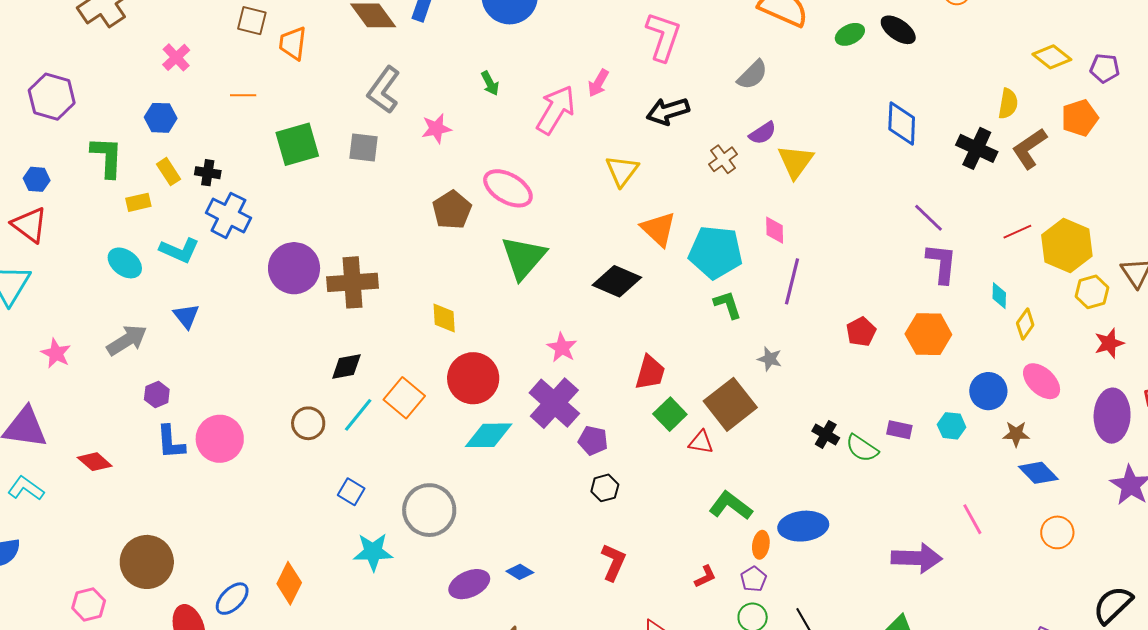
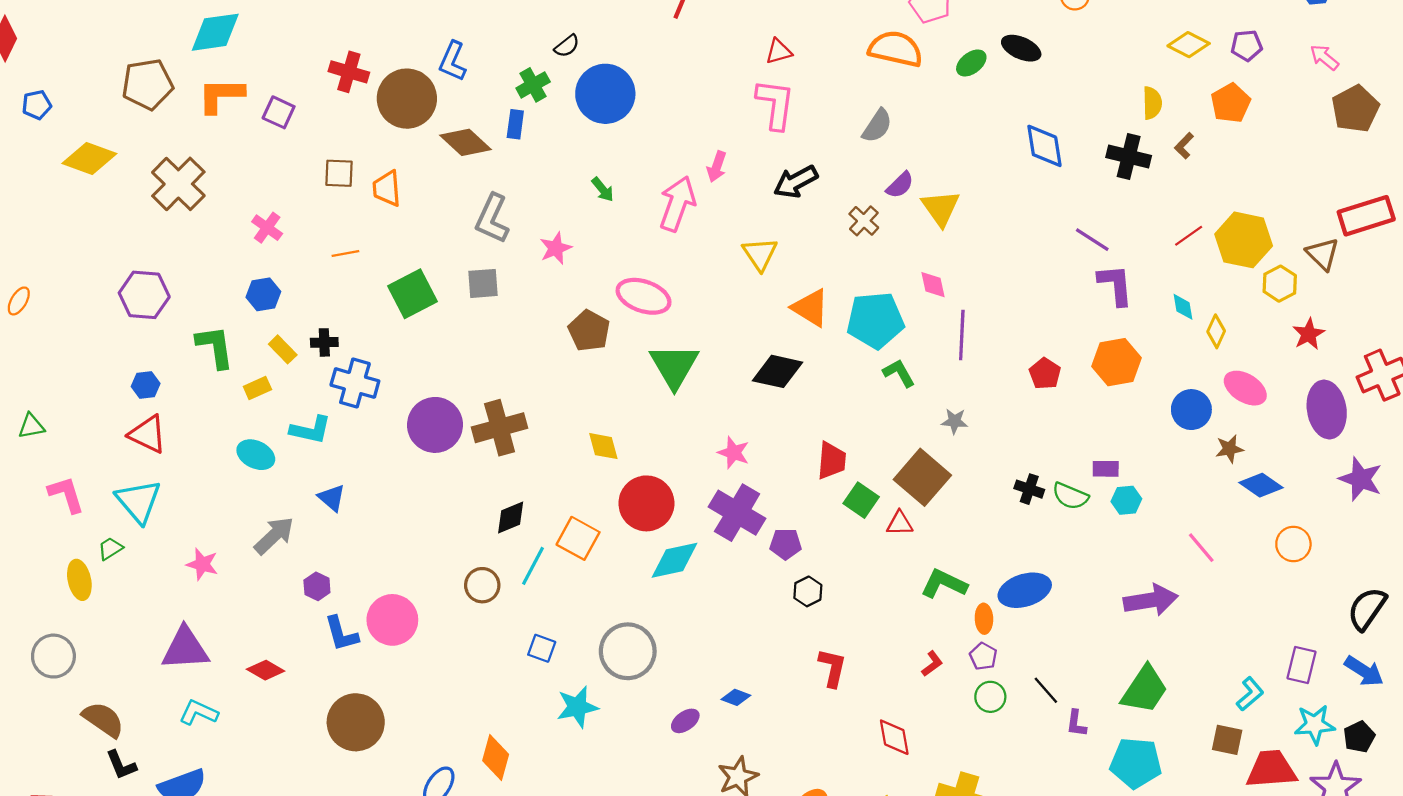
brown L-shape: (1029, 149) -> (1184, 146), size x0.6
cyan hexagon: (952, 426) -> (1126, 500), moved
brown circle: (147, 562) -> (356, 722), moved
purple ellipse: (469, 584) -> (685, 721), size x0.7

